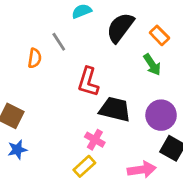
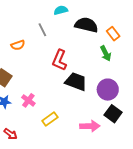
black semicircle: (120, 28) -> (86, 25), turned 60
orange semicircle: (35, 58) -> (18, 45), moved, turned 56
pink cross: (95, 140) -> (28, 100), moved

